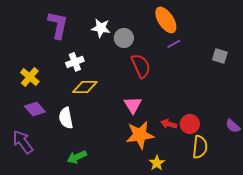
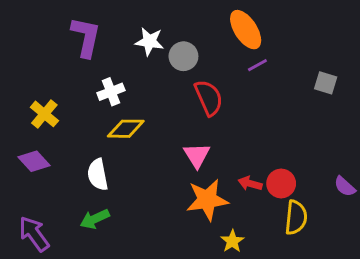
purple diamond: (35, 109) -> (34, 161), moved
purple arrow: (23, 142) -> (34, 234), moved
green arrow: (77, 157) -> (95, 219), moved

